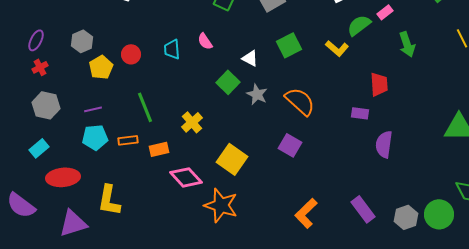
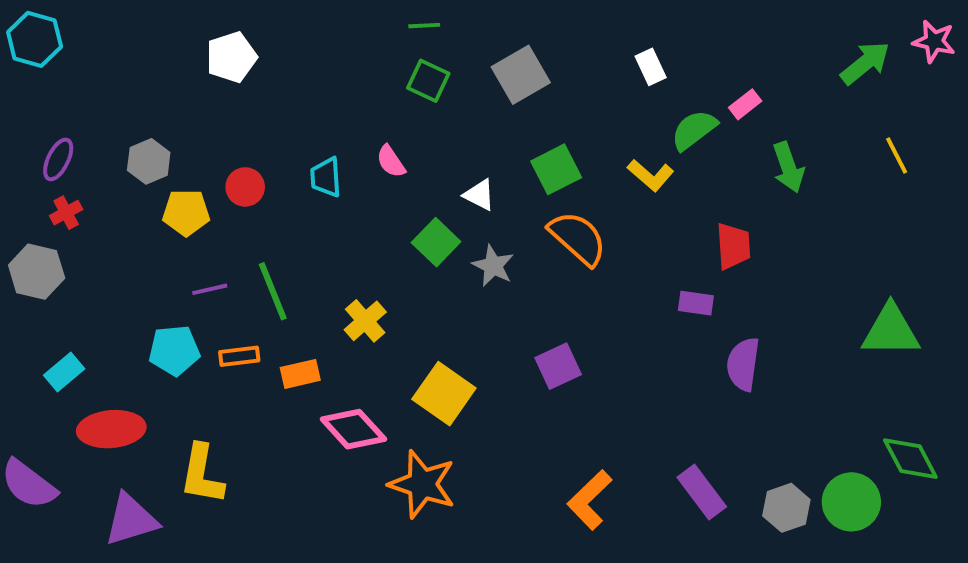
yellow pentagon: (101, 67) -> (186, 213), turned 30
orange semicircle: (300, 101) -> (578, 238), moved
gray hexagon: (46, 105) -> (37, 272), moved
purple line: (93, 109) -> (210, 289), moved
purple square: (290, 145) -> (558, 366), turned 35

